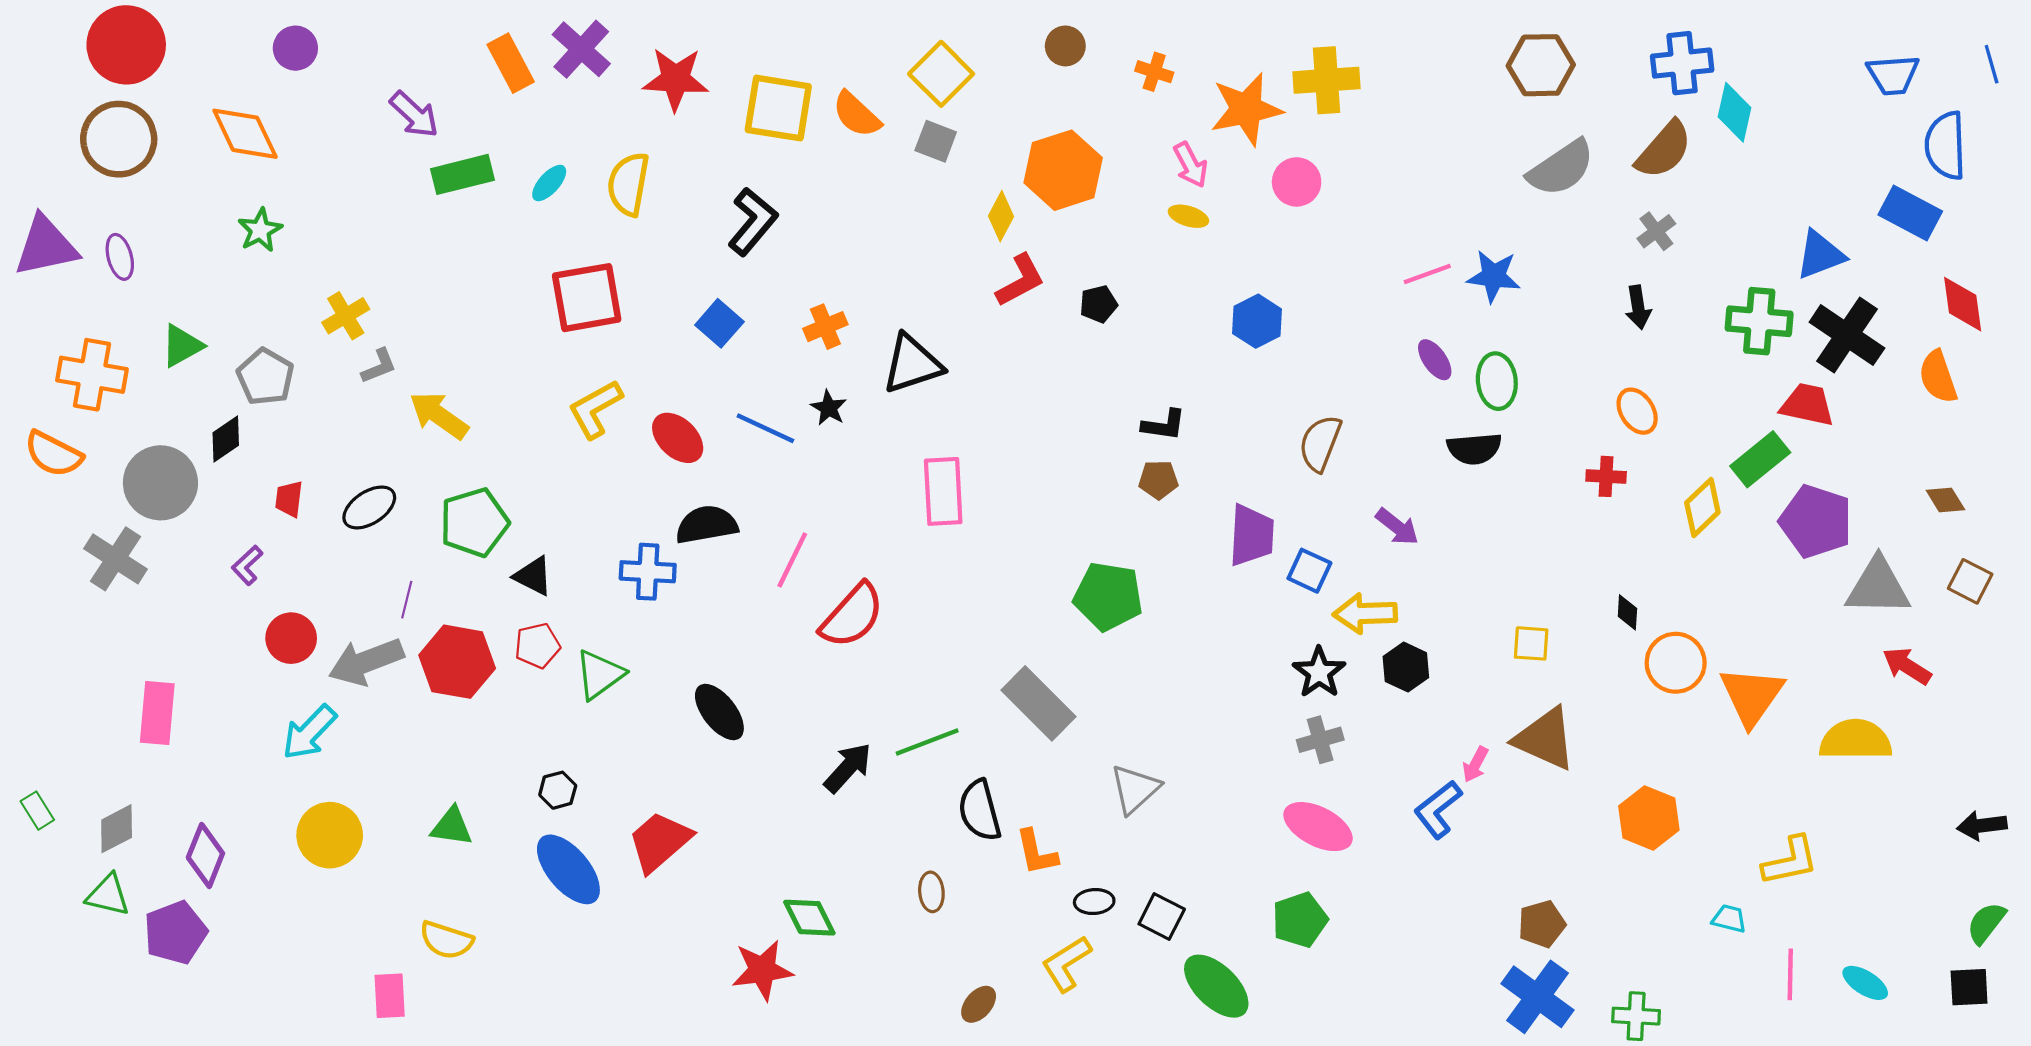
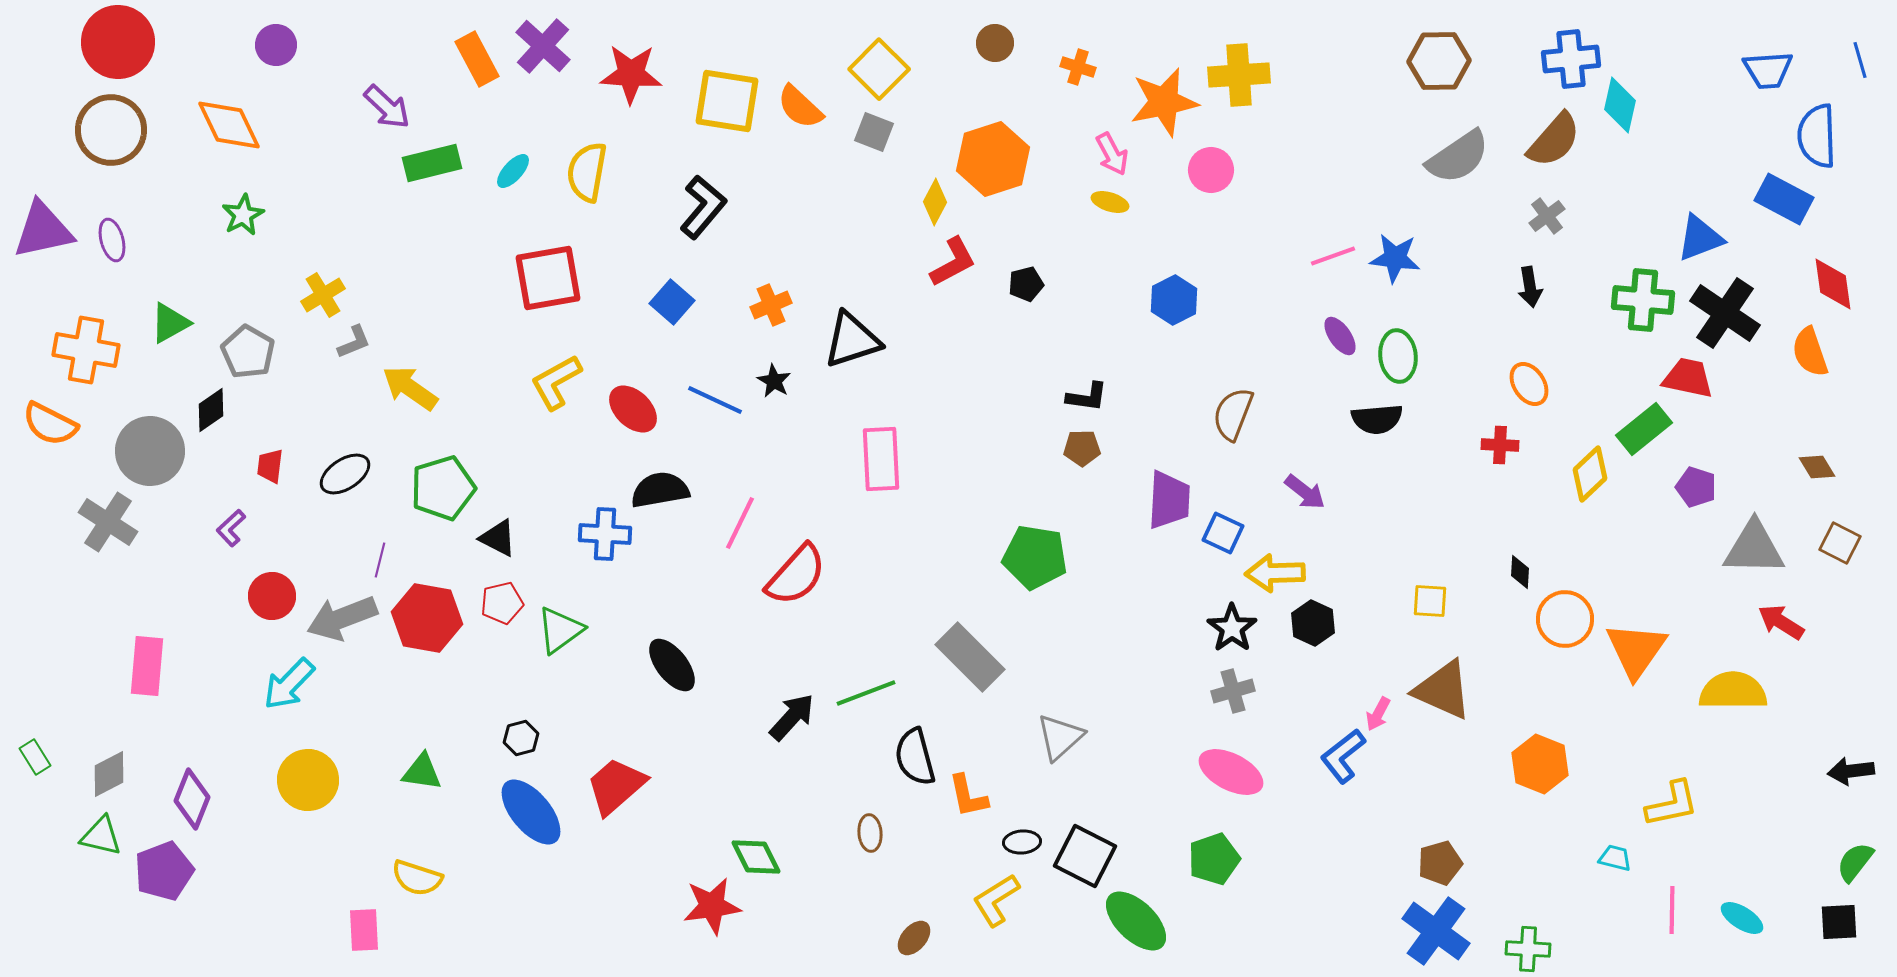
purple pentagon: (1816, 521) -> (1696, 487), size x0.6
black square: (1162, 917) -> (1085, 856), size x1.4

